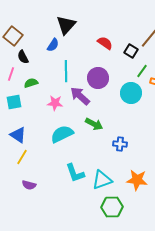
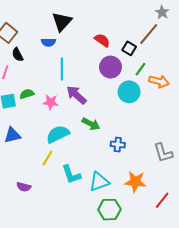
blue semicircle: (53, 45) -> (49, 42), turned 56
purple circle: (98, 78) -> (110, 67), moved
green semicircle: (31, 83) -> (27, 94), moved
blue triangle: (18, 135) -> (12, 135), turned -48
yellow line: (22, 157) -> (47, 158), moved

